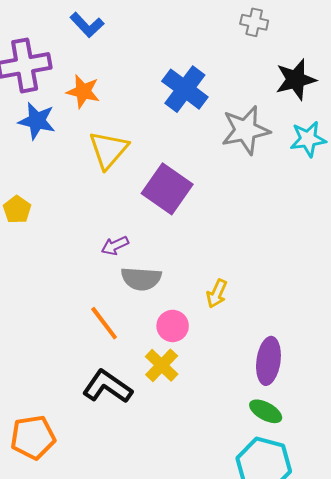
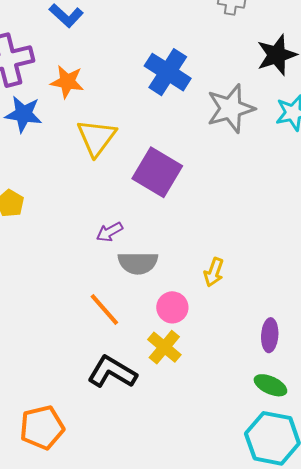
purple ellipse: (268, 361) -> (270, 335), size x0.7

